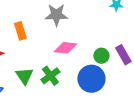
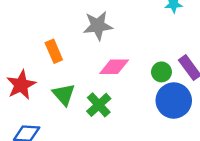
green triangle: (24, 76) -> (64, 94), moved
blue circle: (91, 79) -> (174, 101), moved

